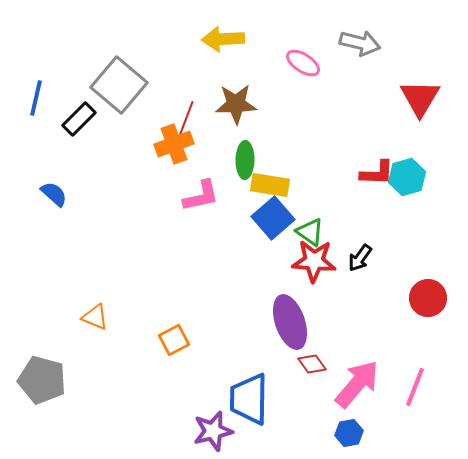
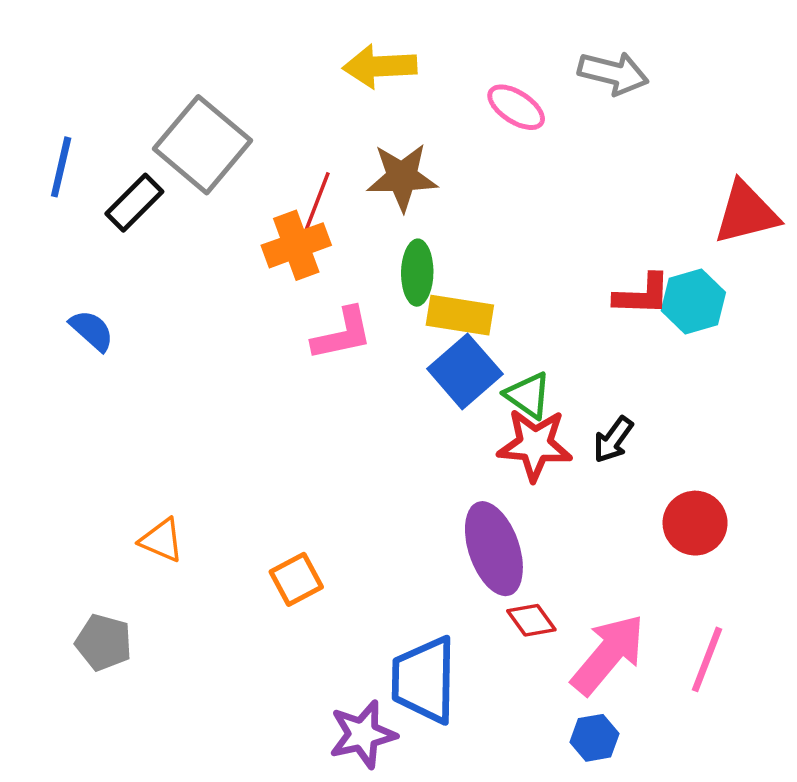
red triangle: (420, 98) -> (746, 213), moved, turned 45
red circle: (428, 298) -> (695, 523), moved
gray pentagon: (42, 380) -> (104, 642), moved, size x0.7

